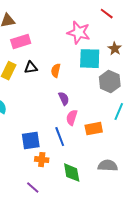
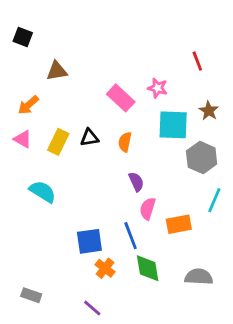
red line: (107, 14) -> (197, 61), turned 32
pink star: (79, 33) -> (158, 88), size x0.6
pink rectangle: (21, 42) -> (121, 98), moved, turned 60
orange cross: (42, 160) -> (105, 268), turned 32
green diamond: (72, 173) -> (148, 268), moved

